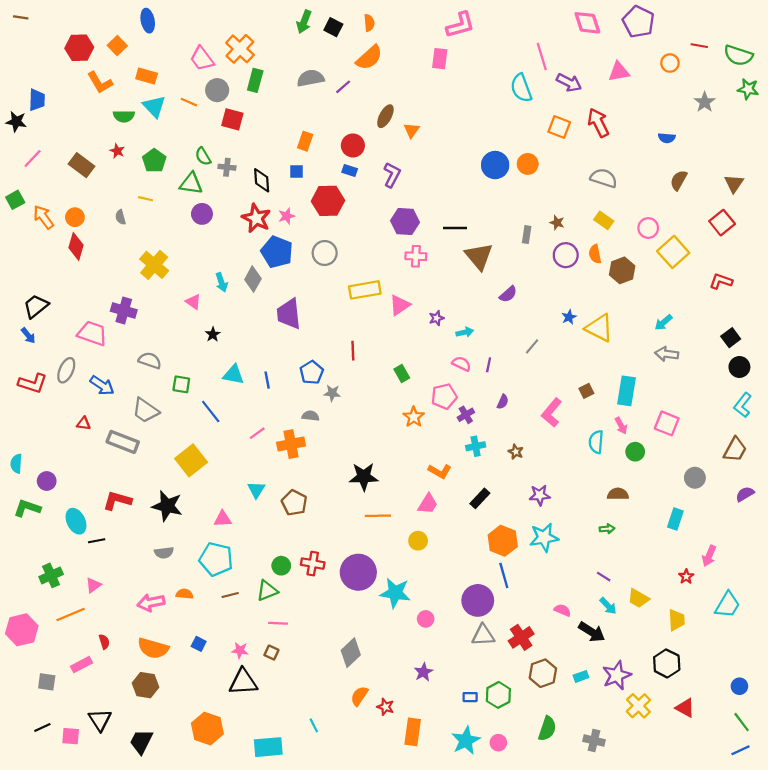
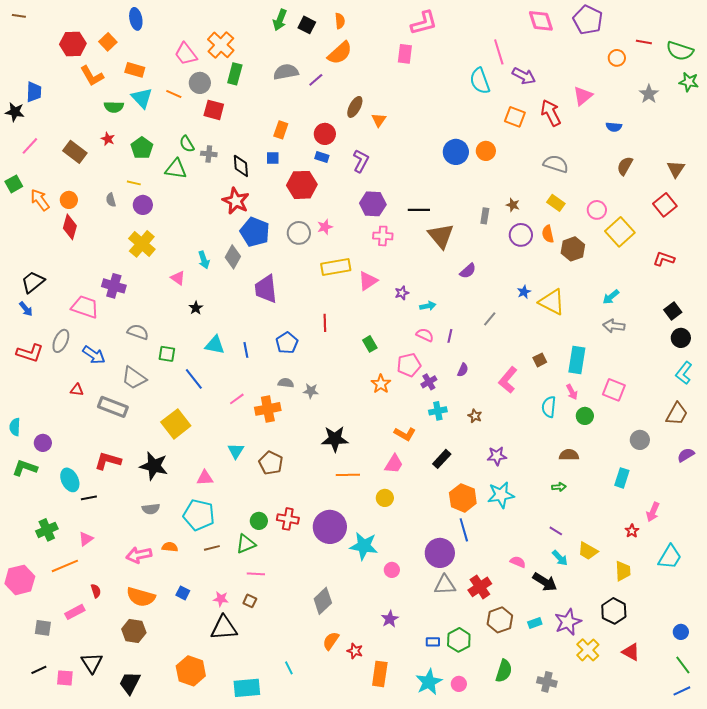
pink triangle: (619, 72) -> (583, 96), moved, turned -30
purple circle: (202, 214) -> (143, 205), moved
pink star: (287, 216) -> (325, 227), moved
gray star: (332, 393) -> (311, 391), moved

